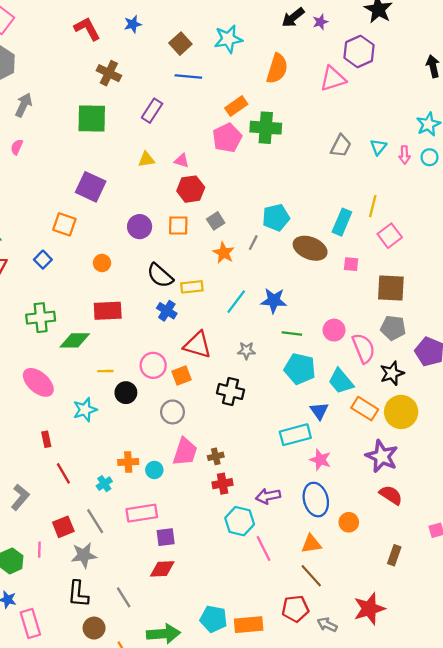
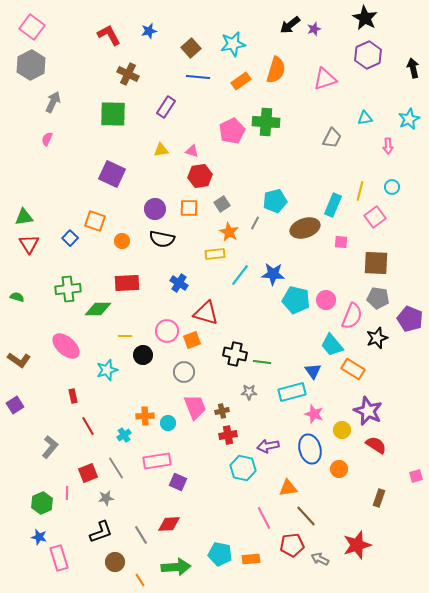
purple hexagon: (359, 51) -> (368, 55), moved
orange rectangle: (236, 106) -> (241, 81), moved
cyan triangle: (378, 147) -> (365, 118), moved, turned 42
cyan circle: (430, 157) -> (392, 187), moved
orange square: (64, 224) -> (95, 221), moved
brown ellipse: (310, 248) -> (305, 228), turned -40
black semicircle: (160, 275) -> (162, 239), moved, turned -30
yellow rectangle: (192, 287) -> (215, 254), moved
green line: (292, 333) -> (262, 362), moved
pink semicircle: (364, 348) -> (352, 316), turned 44
gray star: (246, 351) -> (249, 392), moved
cyan pentagon: (300, 369) -> (296, 300), moved
yellow circle: (401, 412) -> (342, 430), moved, size x0.6
pink trapezoid: (185, 452) -> (195, 407), turned -40
purple square: (166, 537) -> (178, 482), turned 30
orange triangle: (311, 544) -> (288, 488), moved
pink line: (263, 548) -> (264, 518), moved
gray star: (84, 555) -> (106, 498), size x0.7
red diamond: (162, 569) -> (169, 524), moved
black L-shape: (78, 594) -> (101, 532), turned -115
orange rectangle: (249, 625) -> (251, 559), size x0.7

